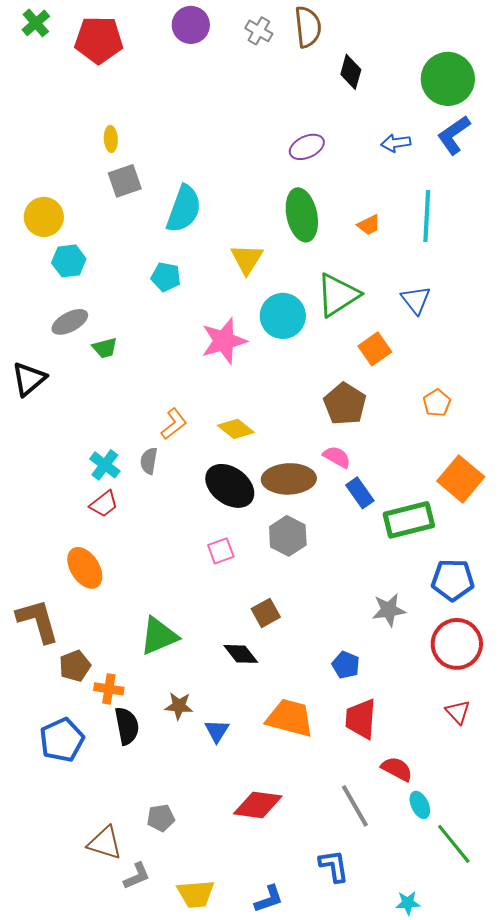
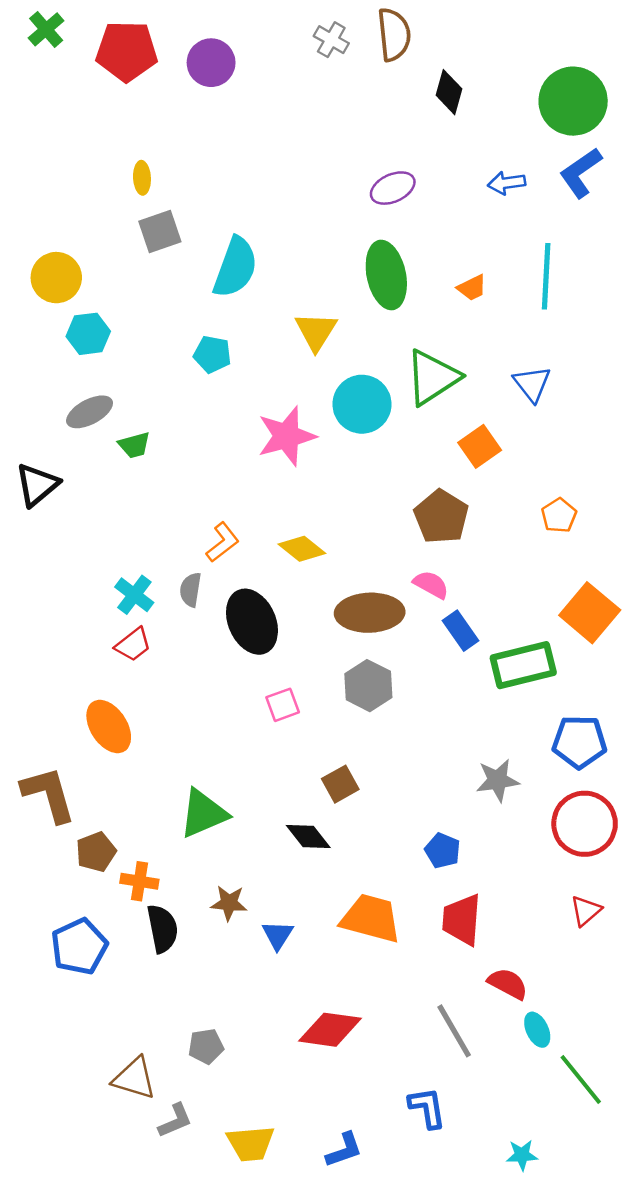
purple circle: (191, 25) -> (211, 63), moved
black ellipse: (230, 486) -> (252, 622), moved, turned 30
red triangle: (458, 712) -> (586, 911), turned 32

